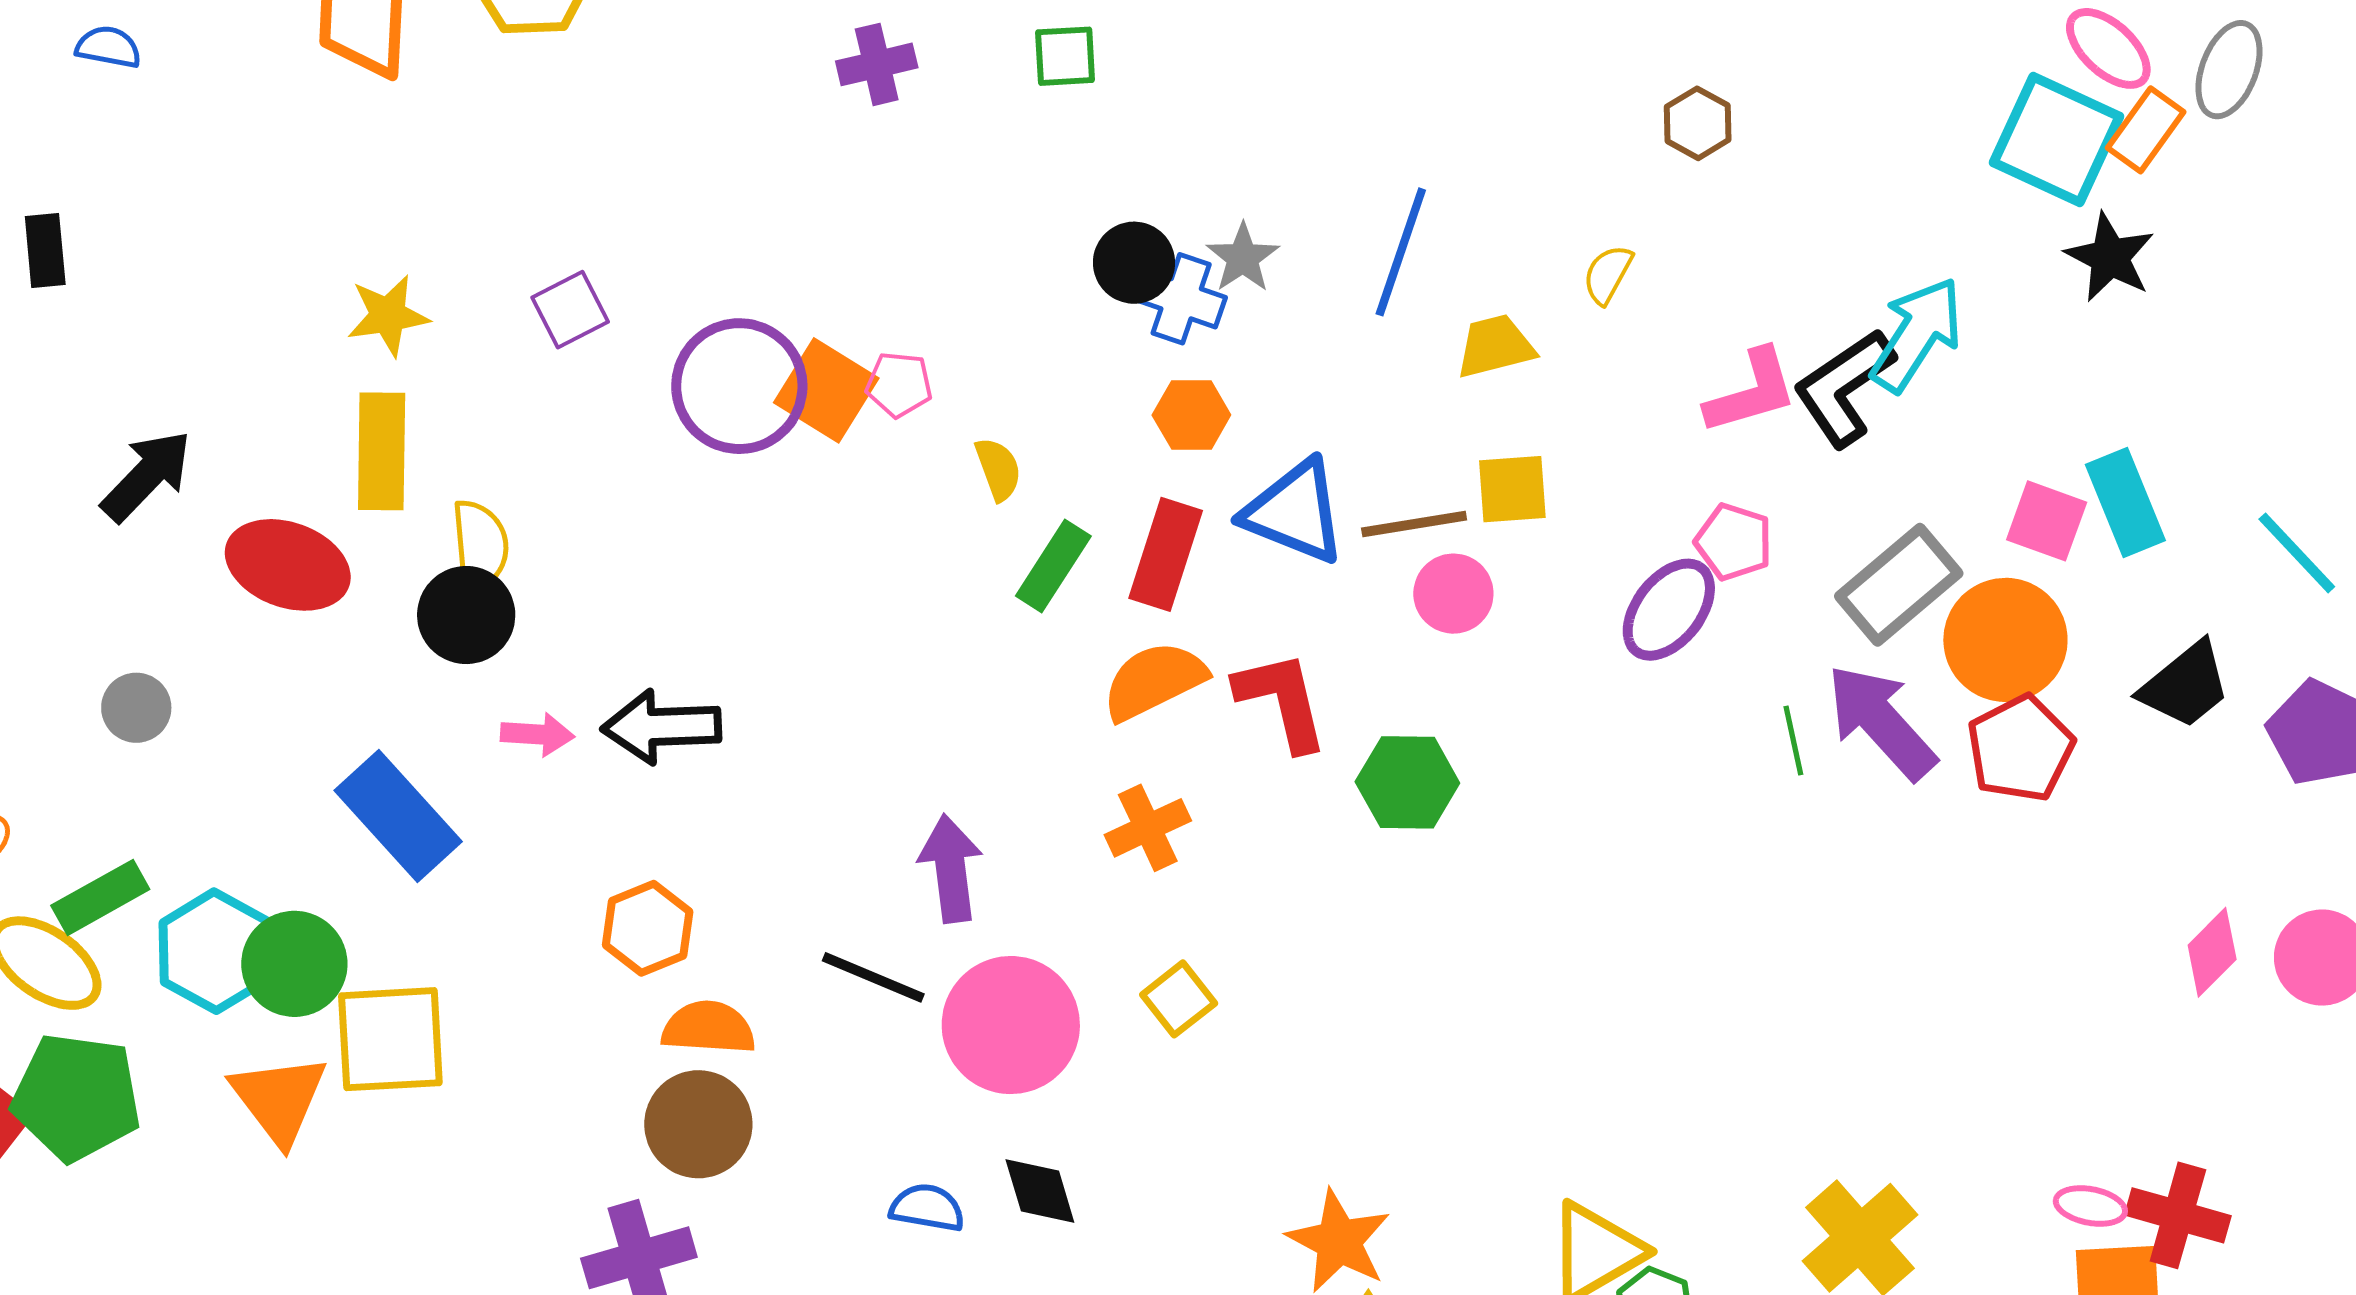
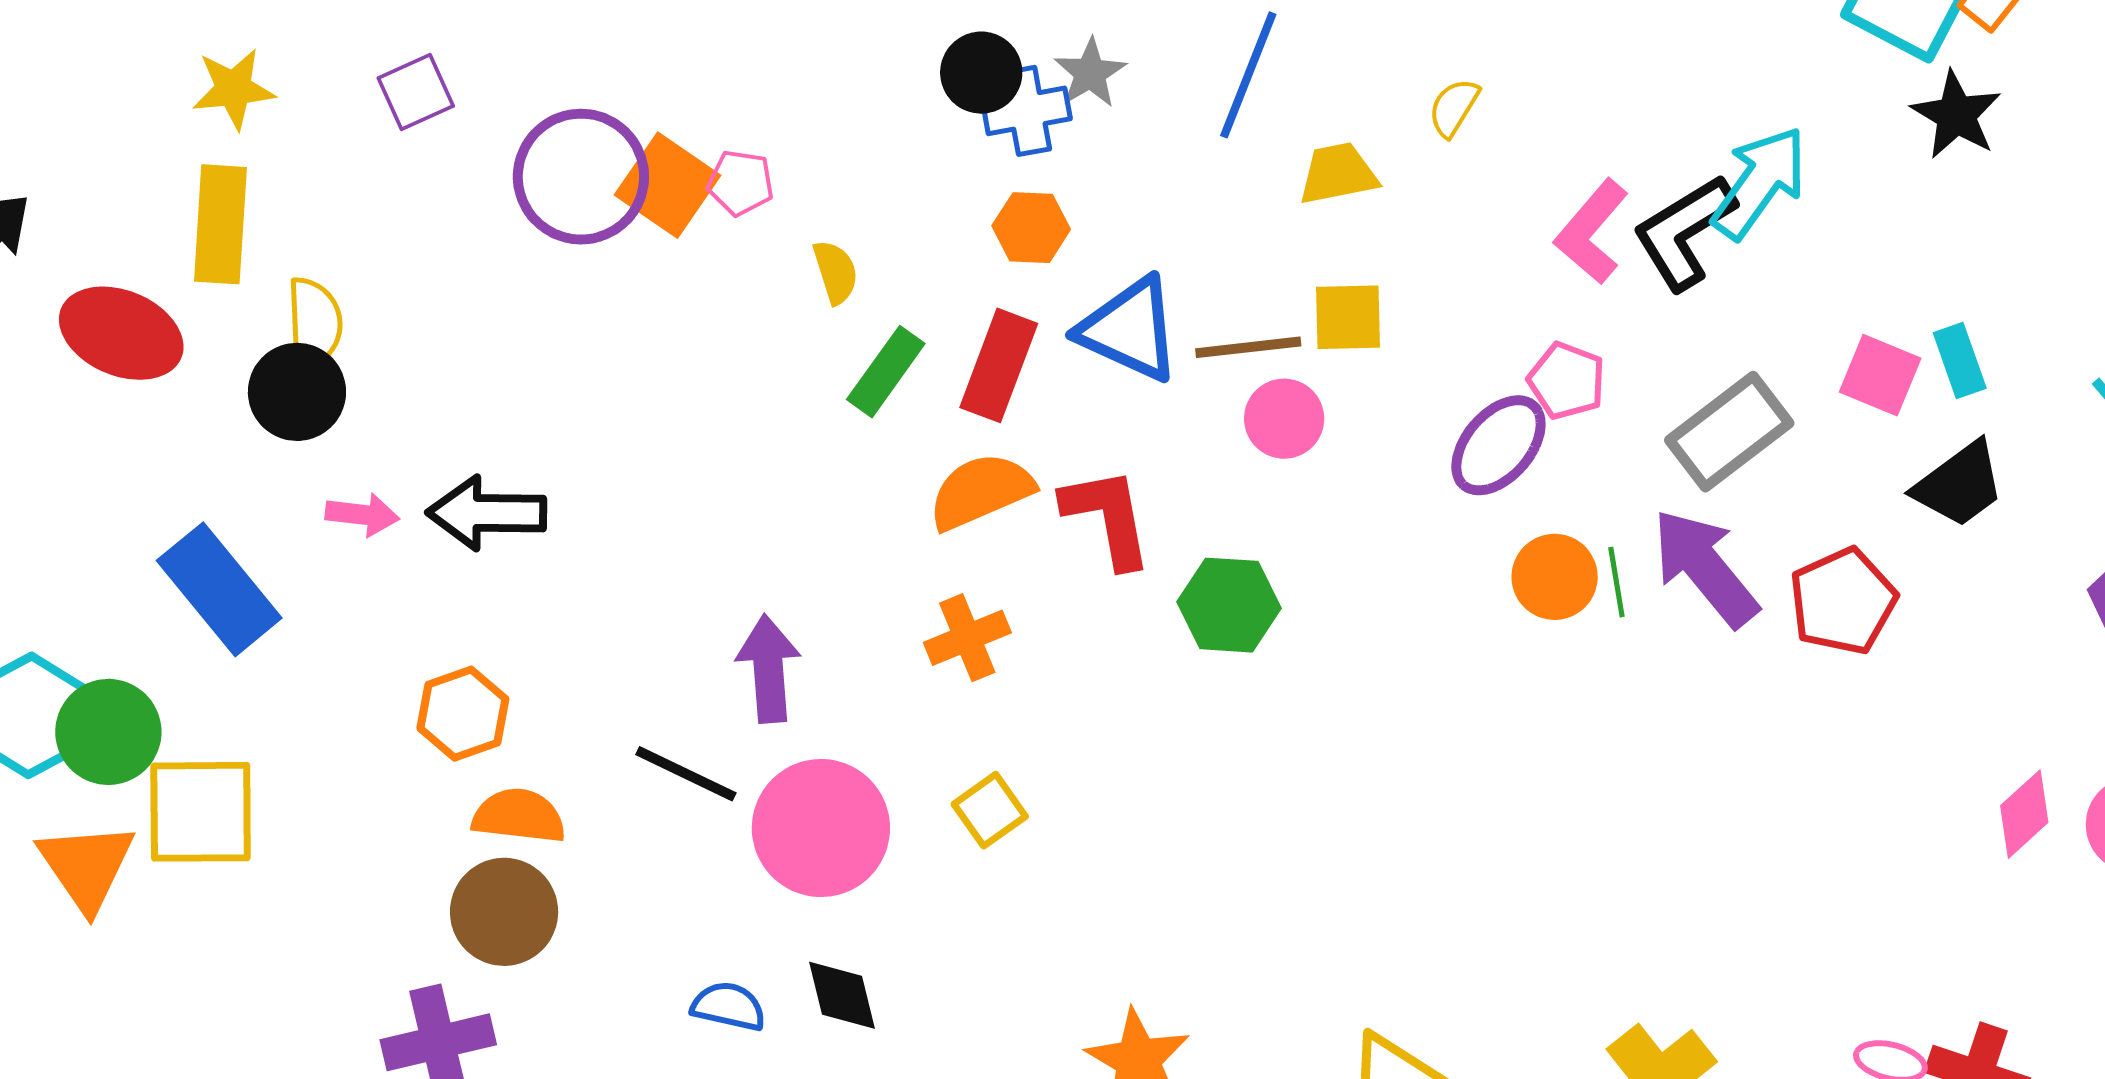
blue cross: (1181, 299) -> (1027, 111), turned -32
pink L-shape: (1751, 392) -> (1592, 232), turned 144
cyan rectangle: (2125, 502) -> (1960, 361), size x0.7
orange circle: (2005, 640) -> (1555, 577), moved, size x0.7
black trapezoid: (2185, 685) -> (1959, 485), moved

